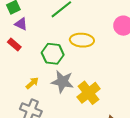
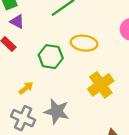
gray star: (62, 82) -> (57, 111), moved
yellow cross: (89, 93) -> (101, 85), moved

